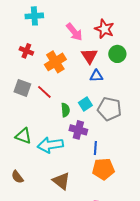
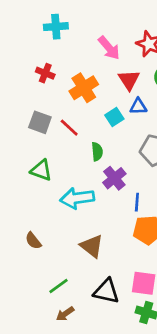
cyan square: (85, 104) -> (114, 117), moved
purple cross: (78, 130) -> (114, 178), turned 36
green triangle: (23, 136) -> (41, 170), moved

